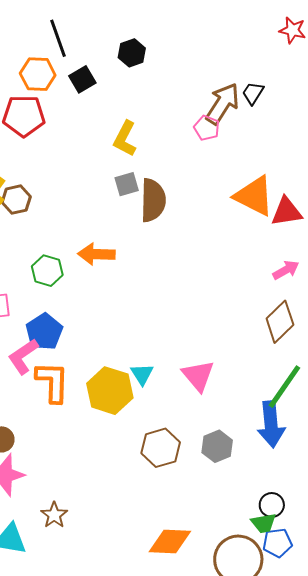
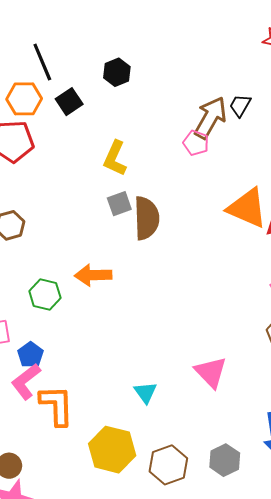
blue pentagon: (44, 332) -> (30, 355), moved, size x0.7
pink triangle: (198, 376) -> (211, 372), moved
yellow hexagon: (110, 391) -> (112, 450), moved

